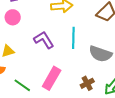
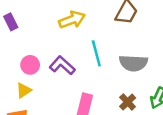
pink circle: (13, 17) -> (30, 65), moved

